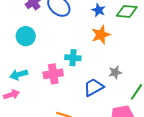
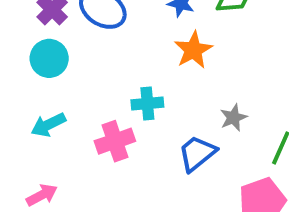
cyan circle: (26, 36) -> (49, 58), moved
cyan arrow: (19, 75) -> (48, 125), moved

